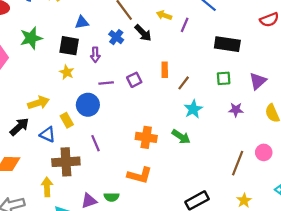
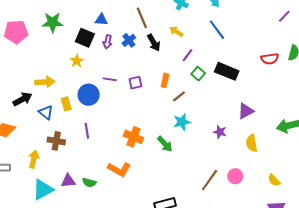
purple line: (185, 25) -> (187, 55), moved
purple arrow: (95, 55) -> (108, 42), moved
green square: (224, 78) -> (198, 74), moved, turned 32
brown cross: (66, 162) -> (56, 141), size x0.7

